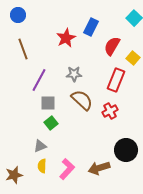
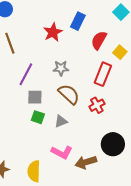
green square: (51, 123) -> (38, 117), turned -32
gray triangle: (40, 146) -> (61, 121), moved
yellow semicircle: (42, 166) -> (34, 171), moved, size x1.5
pink L-shape: (67, 169) -> (62, 152), moved, turned 75

